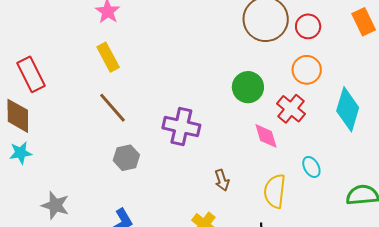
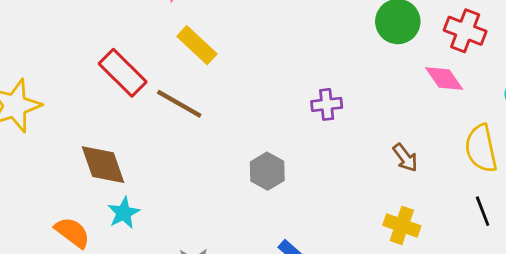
red rectangle: (31, 74) -> (123, 73), moved
brown line: (113, 108) -> (179, 104), moved
purple cross: (181, 127) -> (327, 104), size x0.6

